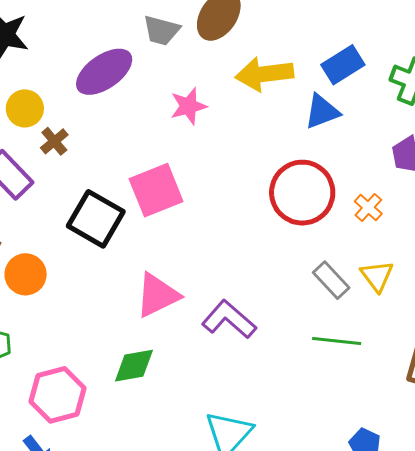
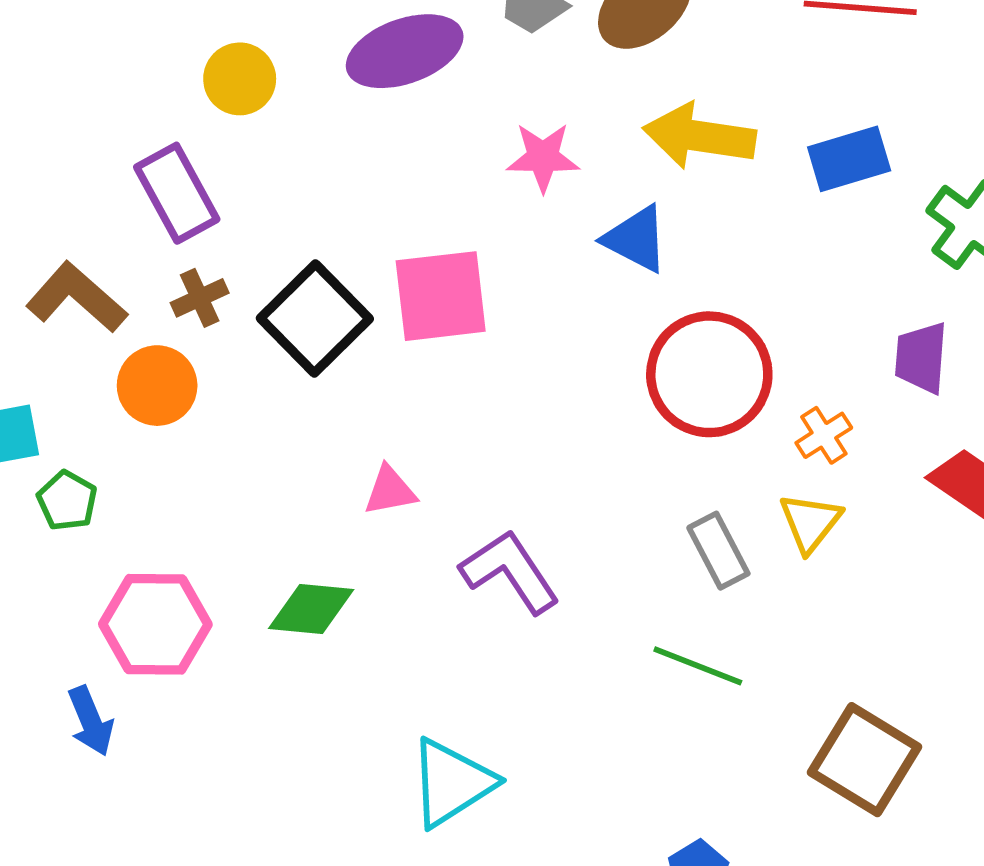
blue triangle: (322, 112) -> (636, 239), moved, turned 33
brown cross: (54, 141) -> (200, 298), moved
yellow triangle: (377, 276) -> (810, 522), moved
pink triangle: (157, 295) -> (390, 491), size x0.6

